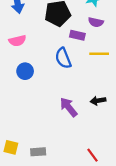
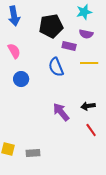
pink semicircle: (17, 41) -> (14, 51), turned -105
red line: (93, 155) -> (91, 130), moved

